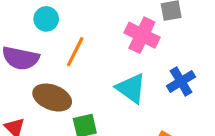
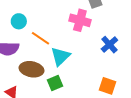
orange line: (75, 52) -> (41, 38), turned -72
cyan triangle: (131, 88) -> (60, 56), moved, turned 50

